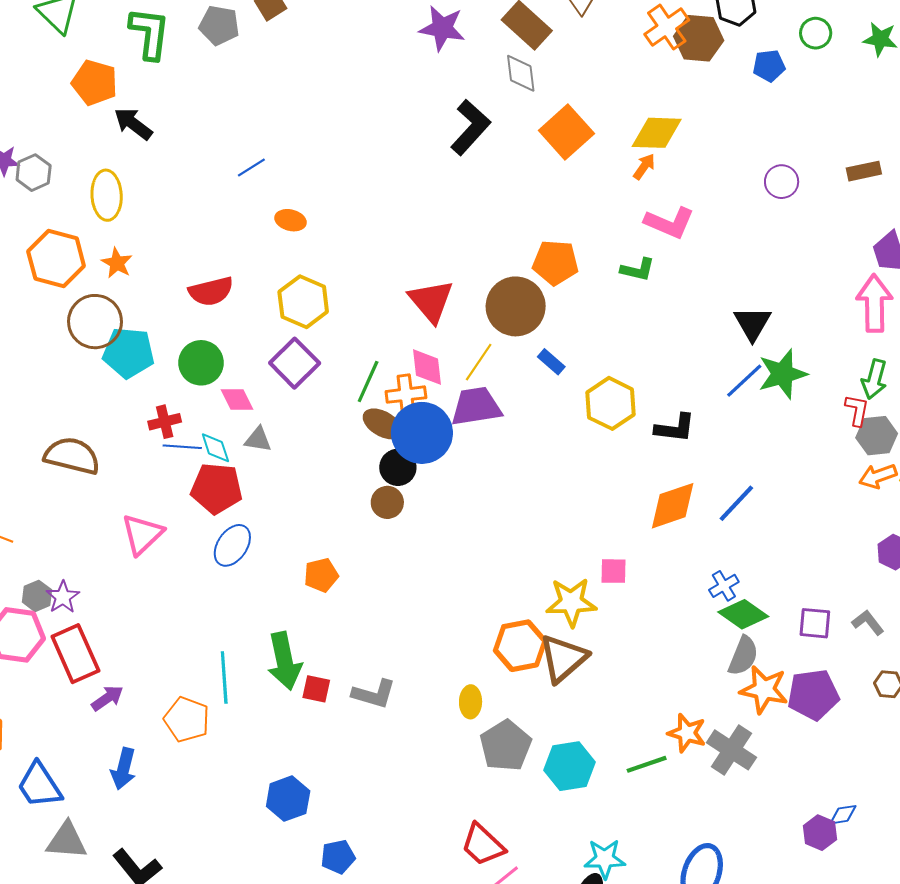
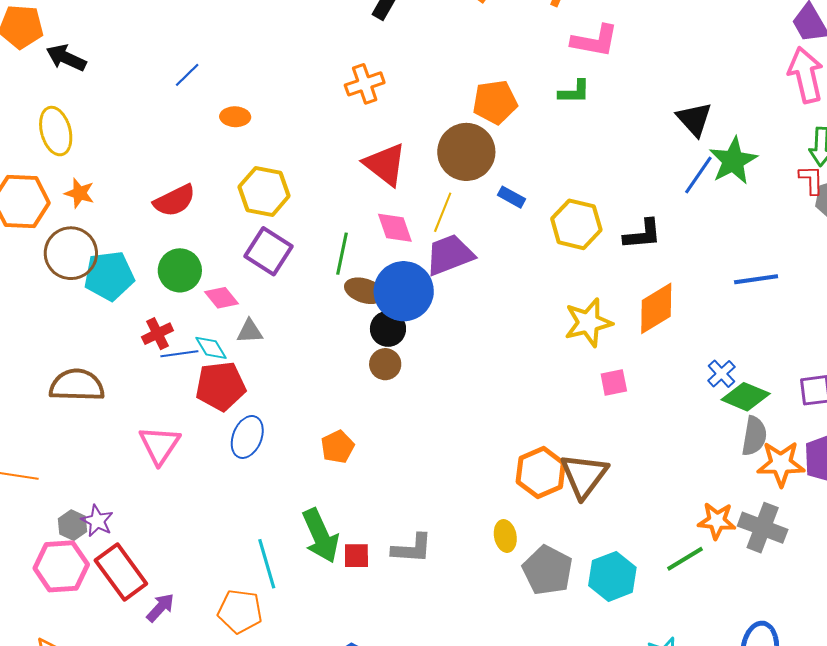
orange cross: (406, 395) -> (365, 84), moved
blue line: (736, 503) -> (756, 279), moved, turned 51
yellow star: (571, 602) -> (588, 323), moved

